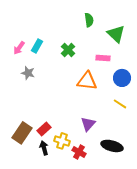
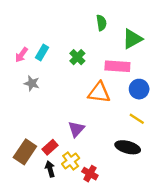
green triangle: (116, 34) -> (132, 39), turned 48
pink rectangle: (103, 58) -> (117, 66), size x1.5
purple triangle: (88, 124) -> (76, 129), moved
yellow cross: (62, 141) -> (71, 161), turned 35
black ellipse: (112, 146) -> (128, 147), moved

